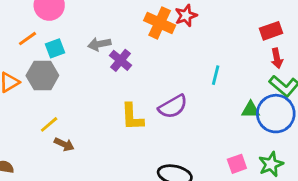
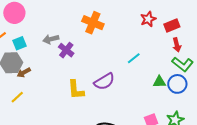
red star: (186, 16) -> (148, 19), moved
cyan line: (216, 75) -> (134, 58), turned 40
blue circle: (276, 114) -> (177, 84), size x0.7
brown arrow: (64, 144) -> (24, 73), moved, turned 128

